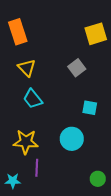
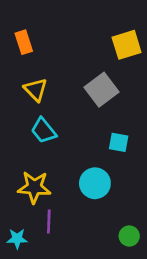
orange rectangle: (18, 32) -> (24, 42), size x0.7
gray square: (77, 68) -> (102, 90), size x1.4

